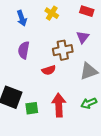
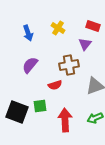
purple triangle: (83, 37) -> (85, 44), moved
purple semicircle: (24, 50) -> (30, 65), turned 30
green square: (32, 108) -> (40, 106), moved

